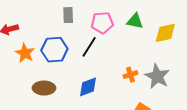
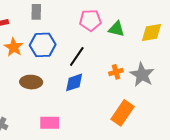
gray rectangle: (68, 15) -> (36, 12), moved
green triangle: (135, 21) -> (116, 29), moved
black line: (89, 47) -> (77, 56), moved

